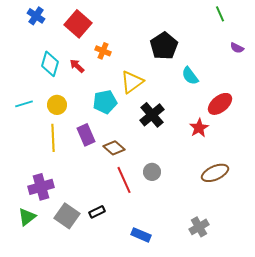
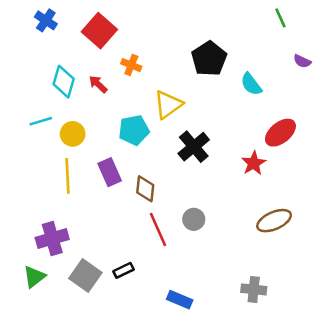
cyan semicircle: (190, 76) -> (251, 84), moved
cyan line: (24, 104) -> (41, 121), moved
brown diamond: (114, 148) -> (145, 189), turned 55
gray cross: (199, 227) -> (254, 289), turned 36

